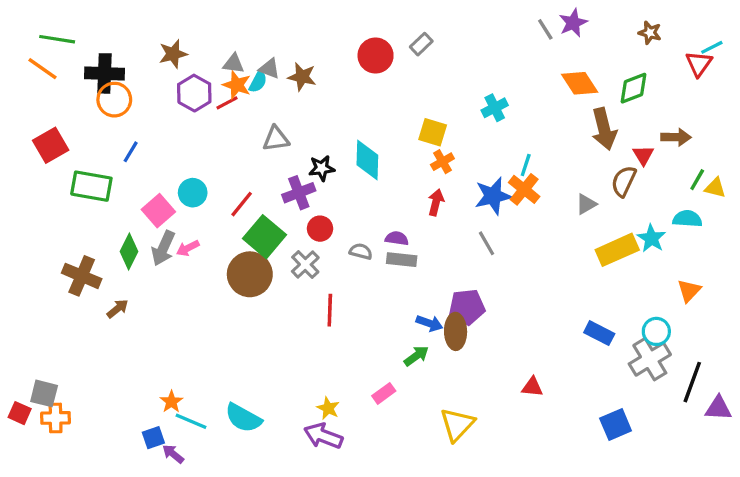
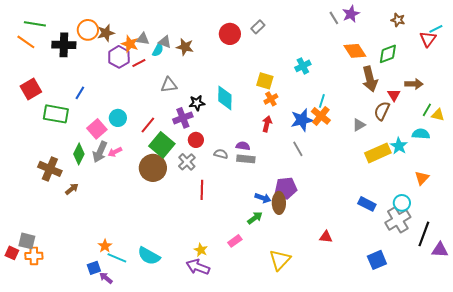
orange star: (237, 85) -> (130, 44), moved
orange circle: (114, 100) -> (88, 30), moved

